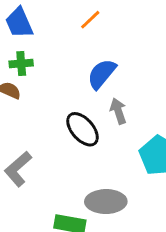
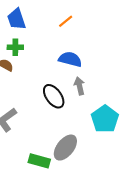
blue semicircle: (102, 74) -> (70, 59), turned 60
gray ellipse: (106, 202) -> (65, 148), turned -56

